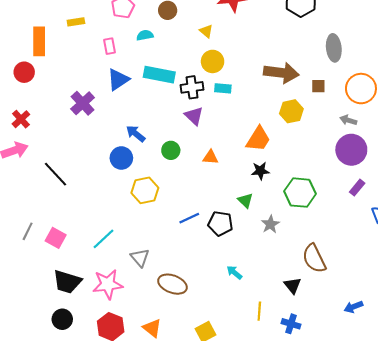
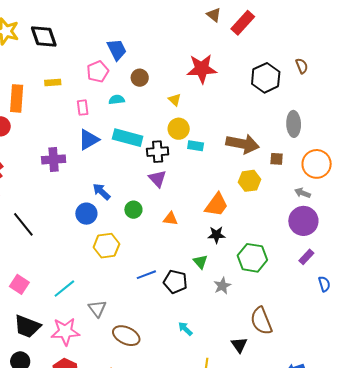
cyan rectangle: (223, 88) -> (196, 146), moved
purple cross: (83, 103) -> (54, 159), turned 35

